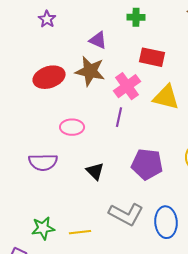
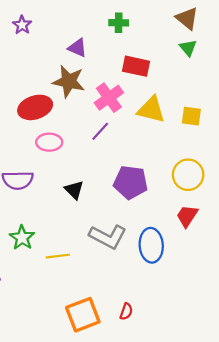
red ellipse: (49, 77) -> (35, 107), moved
purple line: (119, 117) -> (100, 131), turned 30
green star: (43, 228) -> (22, 238), moved, turned -30

